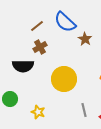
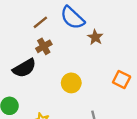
black semicircle: (23, 66) -> (24, 68), turned -30
yellow circle: (64, 79) -> (71, 83), size x0.7

